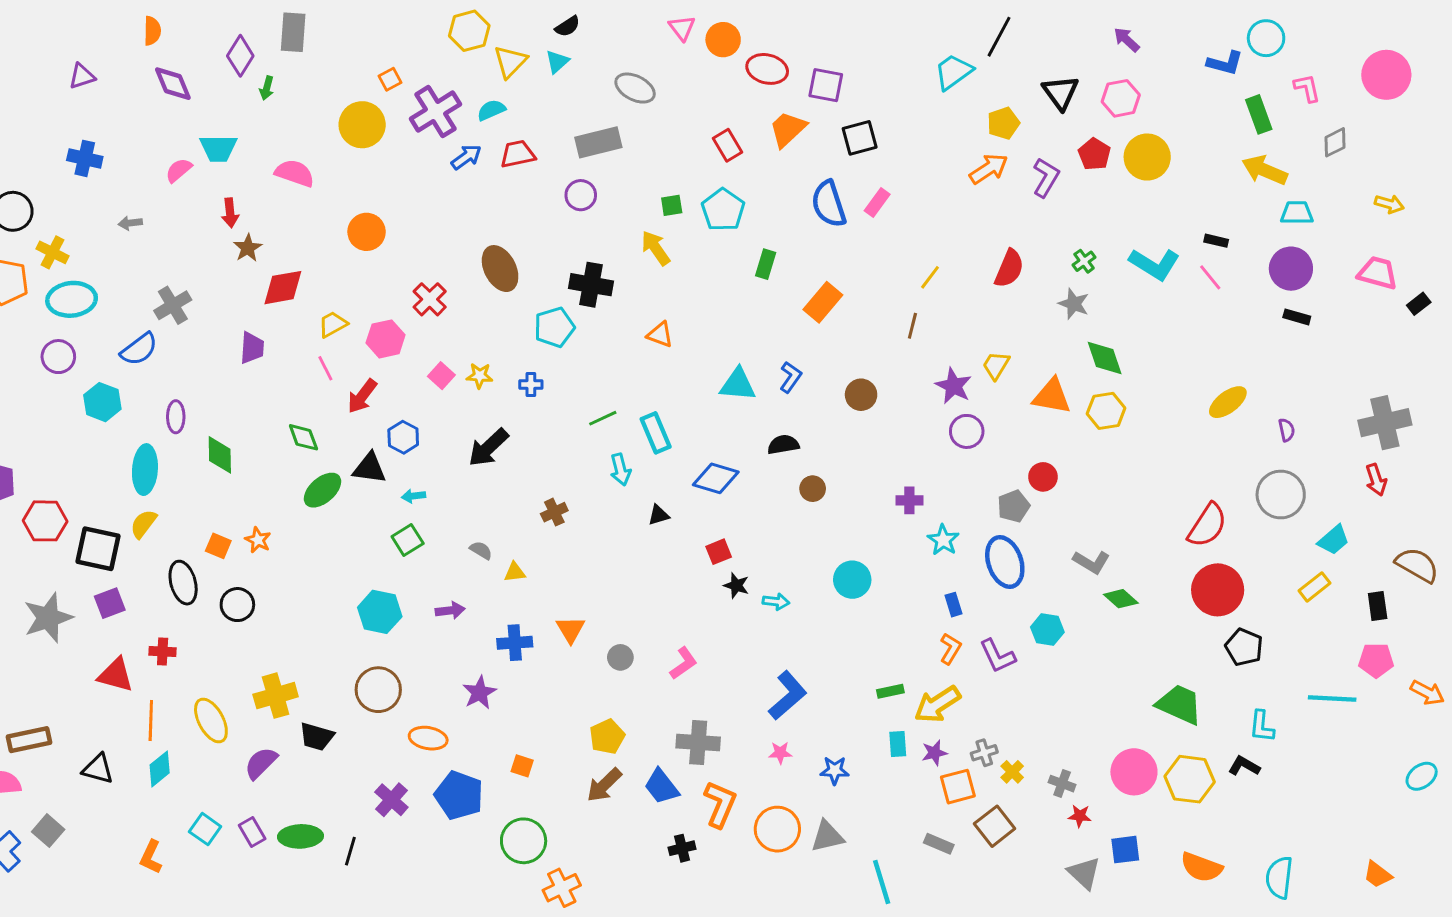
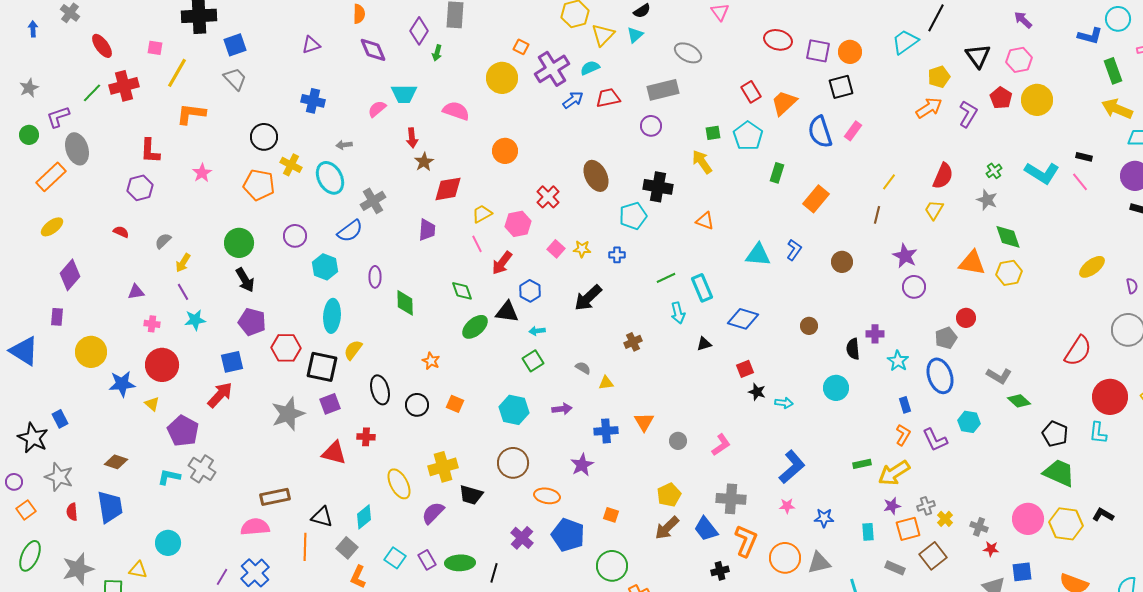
orange circle: (723, 40) -> (850, 52), moved
orange square: (390, 79) -> (521, 47), turned -35
orange trapezoid: (788, 129) -> (784, 103), moved
cyan ellipse: (72, 299) -> (330, 178), moved, turned 68
yellow trapezoid: (996, 365) -> (934, 210), moved
black semicircle: (783, 445) -> (853, 349), moved, turned -85
cyan ellipse: (145, 470) -> (332, 316), moved
orange square: (218, 546) -> (455, 404), moved
red circle: (1218, 590) -> (1110, 397), moved
black pentagon: (1244, 647) -> (1055, 434), moved
orange line: (151, 720) -> (305, 547), moved
cyan L-shape: (1262, 726) -> (1098, 433), moved
cyan rectangle: (898, 744) -> (868, 532), moved
gray square: (48, 831) -> (347, 548), moved

